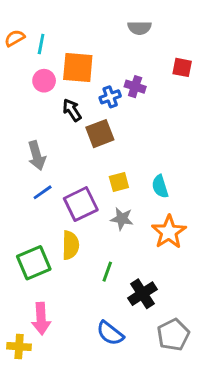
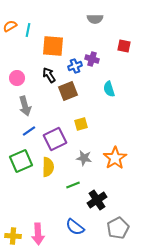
pink circle: (44, 81) -> (17, 78), moved
cyan semicircle: (160, 186) -> (109, 89), moved
gray star: (122, 219) -> (84, 158), moved
green square: (34, 263) -> (21, 161), moved
green line: (107, 272) -> (73, 185), turned 48
pink arrow: (41, 319) -> (38, 234), moved

